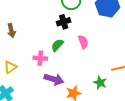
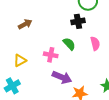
brown arrow: (11, 31) -> (25, 24), turned -112
green semicircle: (57, 45) -> (69, 44), turned 88

